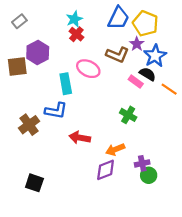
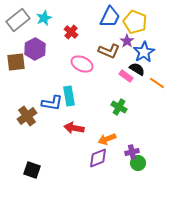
cyan star: (74, 19) -> (44, 18), moved
gray rectangle: (19, 21) -> (18, 20), size x1.6
cyan rectangle: (66, 84) -> (69, 96), moved

